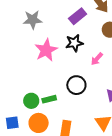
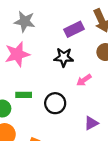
pink star: (46, 50) -> (17, 54), moved
green rectangle: (49, 99) -> (24, 95), moved

